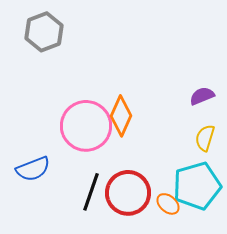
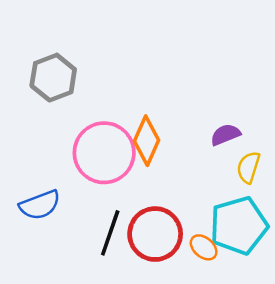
gray hexagon: (44, 32) -> (53, 78), moved
purple semicircle: (202, 96) -> (225, 135), moved

